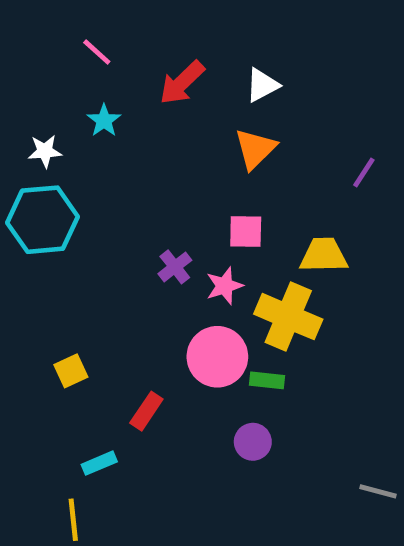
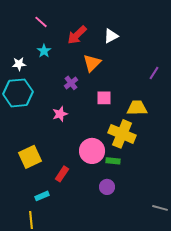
orange triangle: (255, 149) -> (92, 63), moved
purple cross: (175, 267) -> (71, 83), moved
pink star: (224, 286) -> (60, 114), moved
yellow square: (71, 371) -> (30, 157), size x1.6

